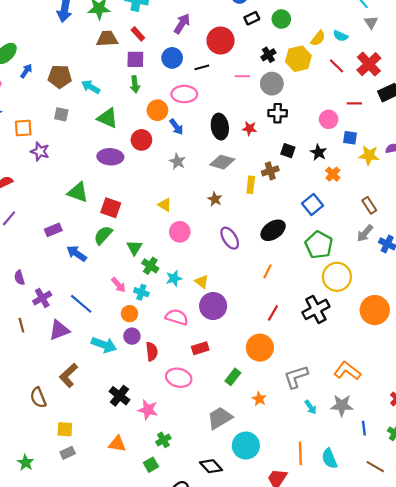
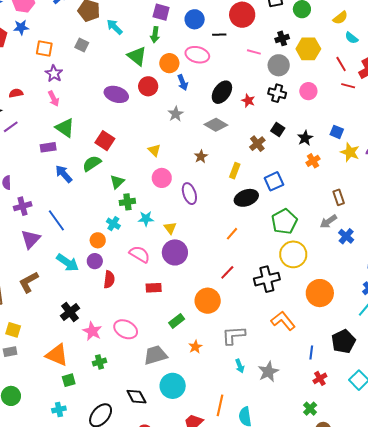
yellow semicircle: (318, 38) -> (340, 18), moved
red line: (354, 103) -> (348, 86), moved
green triangle: (108, 118) -> (137, 56), moved
pink circle: (329, 119) -> (308, 91), moved
black ellipse: (220, 127) -> (222, 92), turned 30
brown cross: (270, 171) -> (257, 144), turned -35
yellow rectangle: (251, 185) -> (235, 171), moved
green triangle: (78, 192) -> (65, 128), moved
blue square: (313, 204) -> (274, 181), moved
purple ellipse: (230, 238) -> (189, 194), moved
green cross: (150, 266) -> (127, 202), turned 35
pink arrow: (118, 285) -> (54, 99), moved
purple triangle: (59, 330) -> (31, 239), turned -40
orange L-shape: (347, 371) -> (283, 321), moved
pink ellipse: (179, 378) -> (126, 329), moved
gray star: (342, 405) -> (268, 372), turned 30
blue line: (364, 428) -> (311, 352), moved
orange triangle: (117, 444) -> (57, 355), size x1.4
green square: (151, 465) -> (69, 380), moved

